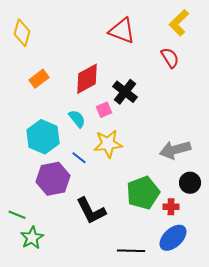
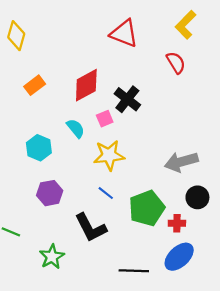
cyan hexagon: (43, 137) -> (39, 148), size x0.7
blue line: (79, 158) -> (106, 193), moved
purple hexagon: (53, 179) -> (50, 193), size x0.7
green star: (32, 238) -> (52, 257), moved

